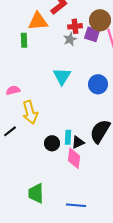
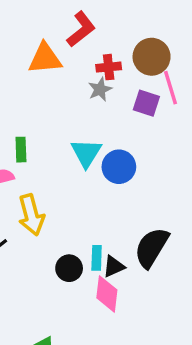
purple square: (92, 34) -> (146, 103), moved
green rectangle: (24, 40) -> (21, 150), moved
blue circle: (98, 84) -> (119, 167), moved

